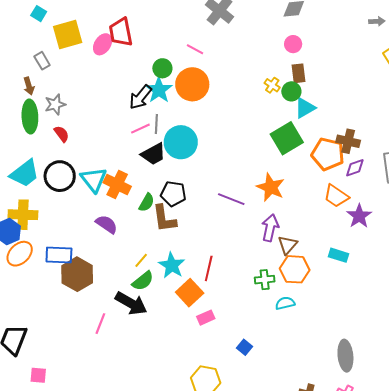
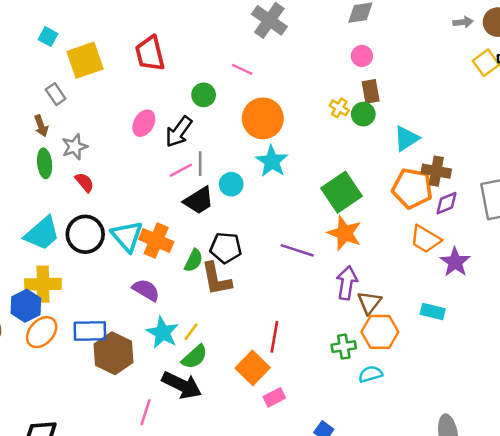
pink ellipse: (103, 44) -> (144, 123), moved
orange circle: (192, 84) -> (263, 118), moved
cyan star: (159, 90) -> (272, 161), moved
cyan triangle: (305, 108) -> (406, 138), moved
green ellipse: (30, 117) -> (45, 163), size x0.7
green square: (287, 138) -> (341, 192), moved
cyan circle: (181, 142) -> (231, 184), size x0.6
cyan star: (172, 265) -> (163, 332), moved

